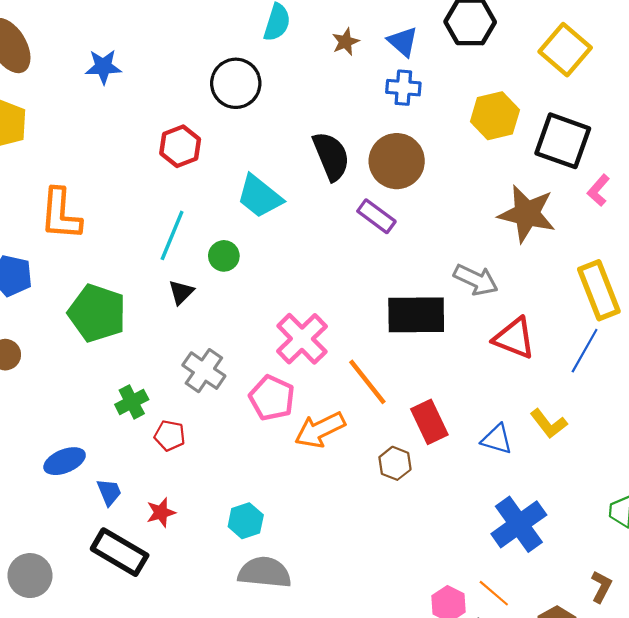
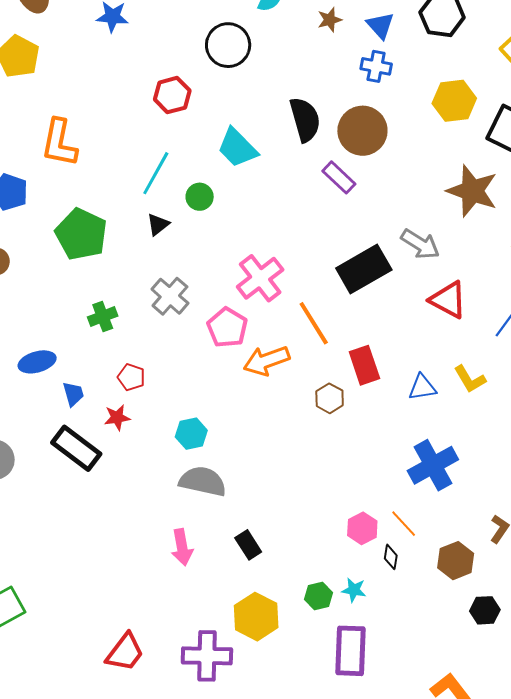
black rectangle: (416, 315) -> (364, 269), turned -36
red pentagon: (170, 436) -> (131, 377), moved
blue triangle: (497, 439) -> (422, 387), turned -32

